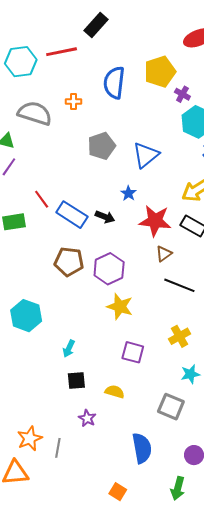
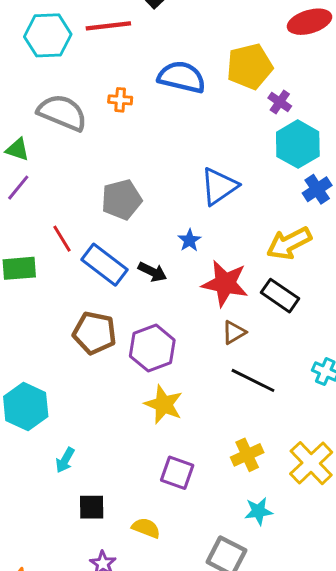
blue semicircle: (114, 83) -> (182, 77), turned 92
gray pentagon: (102, 146) -> (122, 200), moved
cyan arrow: (69, 349) -> (65, 460), moved

